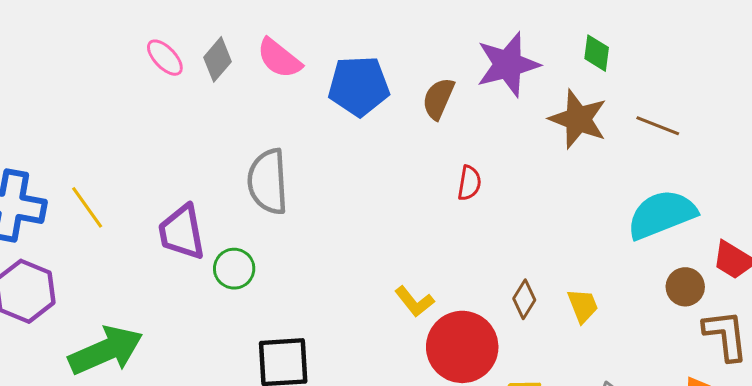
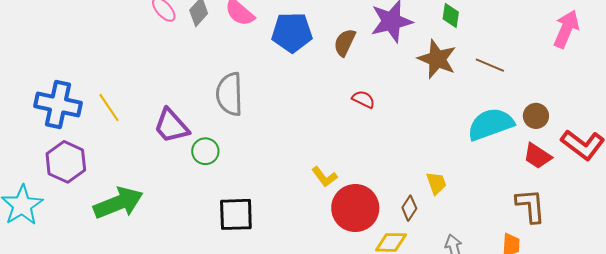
red semicircle: (469, 183) -> (363, 99), turned -75
purple trapezoid: (182, 232) -> (171, 126), turned -33
brown circle: (685, 287) -> (536, 116), moved
brown diamond: (524, 299) -> (409, 208), moved

